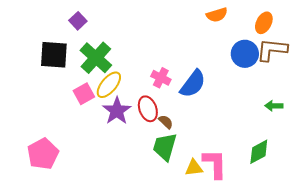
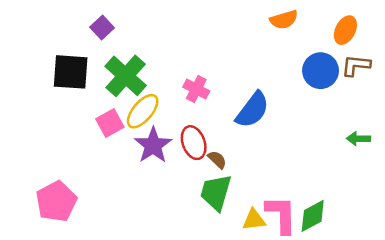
brown L-shape: (272, 50) -> (356, 65), size x0.7
pink cross: (161, 78) -> (196, 89), moved
green diamond: (259, 152) -> (313, 216), moved

